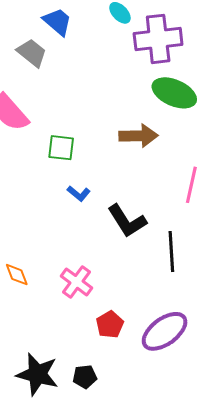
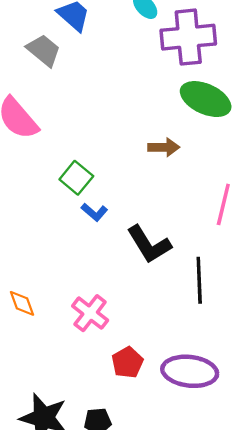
brown arrow: (138, 136) -> (164, 147), size x0.7
green square: (61, 148) -> (76, 178), moved, turned 32
purple ellipse: (165, 331) -> (190, 371), turned 42

